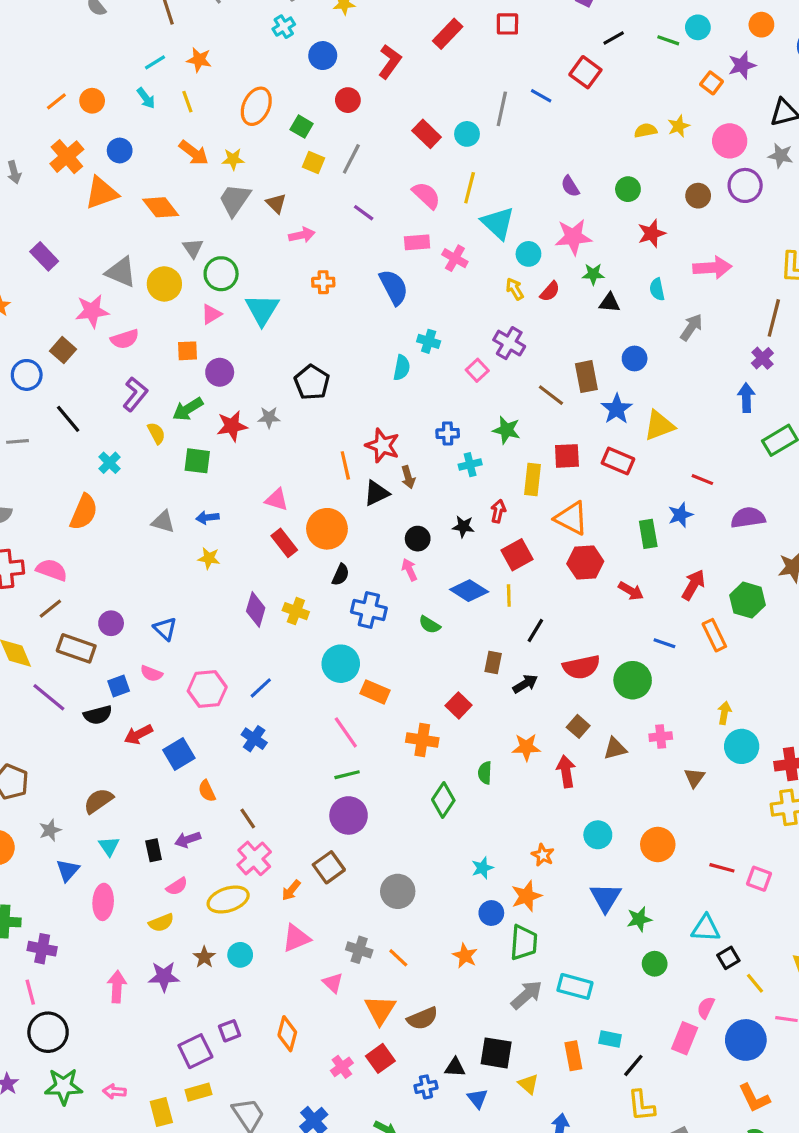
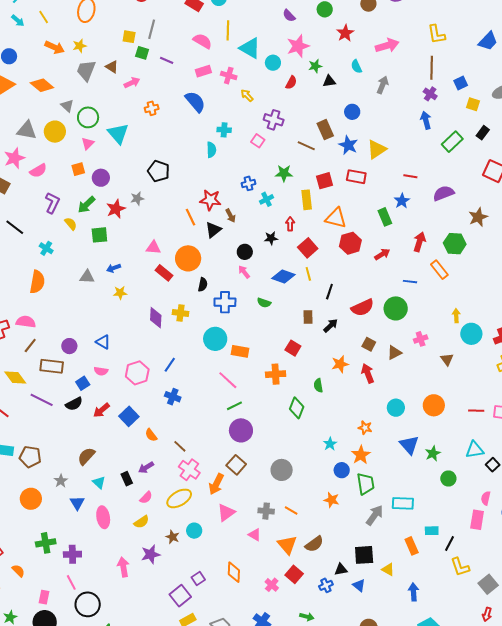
green square: (302, 127) -> (142, 53), moved
yellow arrow: (515, 289) -> (247, 95), moved
red arrow: (631, 591) -> (382, 254), turned -49
orange arrow: (291, 890) -> (216, 484), size x1.5

